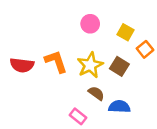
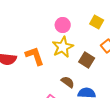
yellow square: (126, 32) -> (97, 22), moved
yellow star: (90, 65) -> (63, 47), moved

